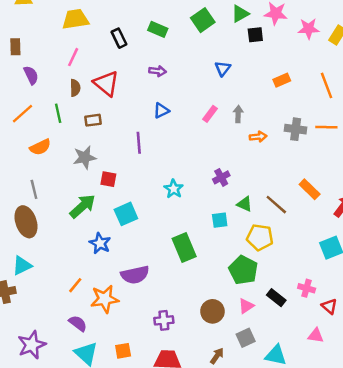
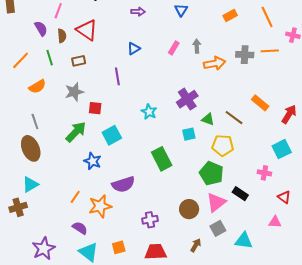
purple arrow: (158, 71) -> (138, 12), moved
purple semicircle: (31, 75) -> (41, 29), moved
orange arrow: (258, 137) -> (215, 63), size x1.5
purple cross: (221, 177) -> (187, 99), size x1.5
pink cross: (307, 288) -> (264, 173), moved
pink triangle: (246, 306) -> (216, 202), size x1.5

